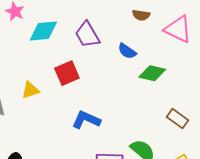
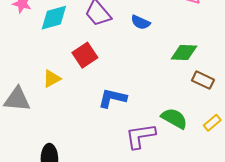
green diamond: (152, 73) -> (184, 53), moved

